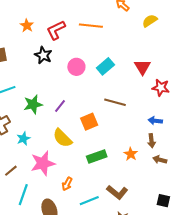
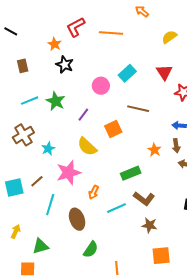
yellow semicircle: (150, 21) -> (169, 37), moved
orange star: (27, 25) -> (55, 44), moved
red L-shape: (56, 30) -> (76, 27), moved
pink circle: (76, 67) -> (101, 86), moved
green star: (33, 104) -> (56, 101), moved, turned -30
orange star: (131, 154) -> (154, 150), moved
green rectangle: (97, 157) -> (131, 173), moved

